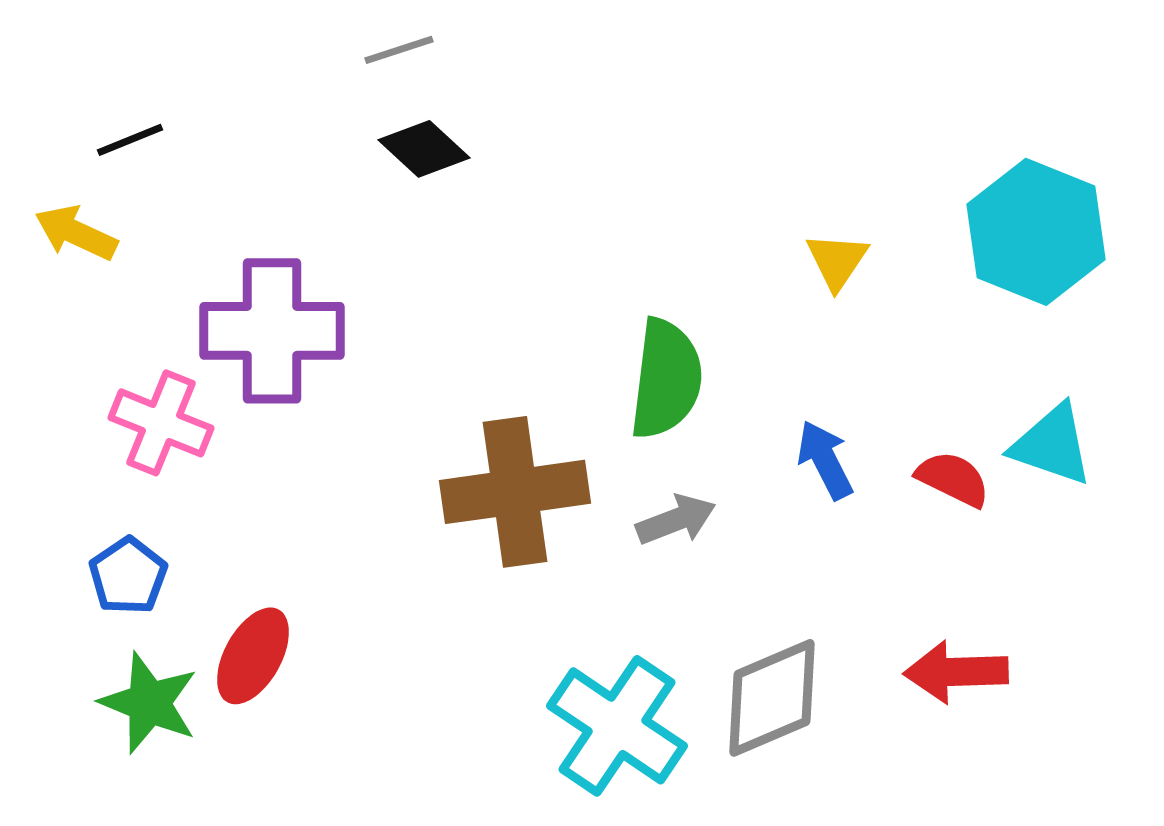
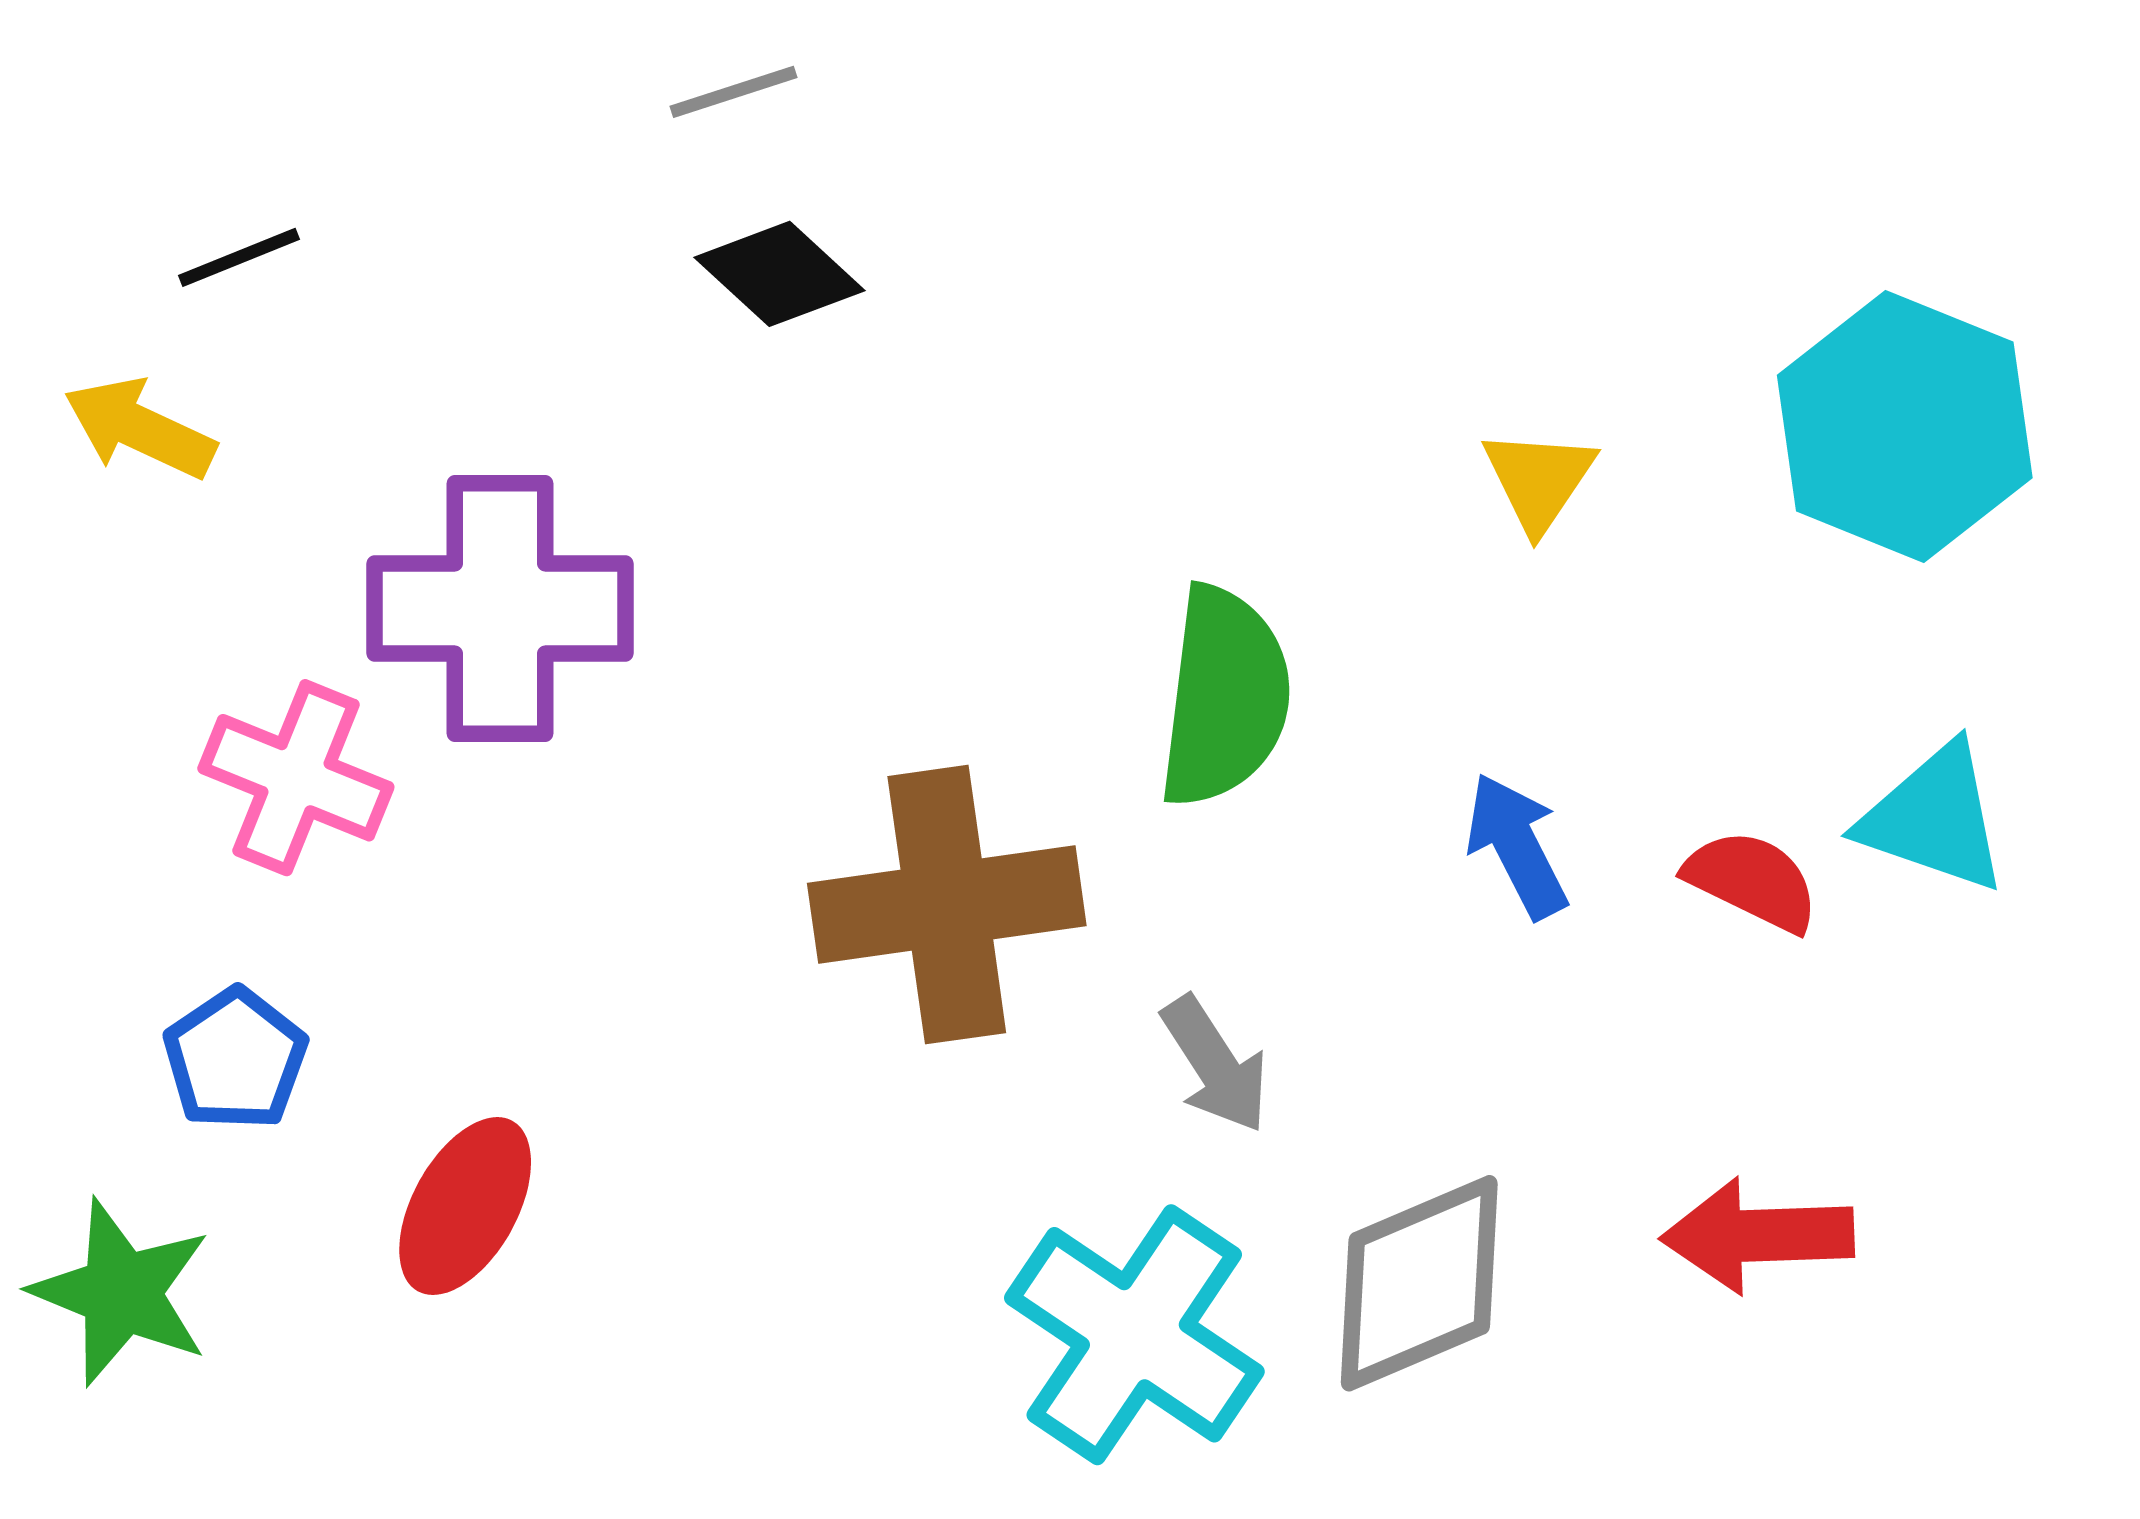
gray arrow: (676, 520) -> (1215, 1064), moved, turned 78
green star: (149, 703) -> (121, 1292), moved

